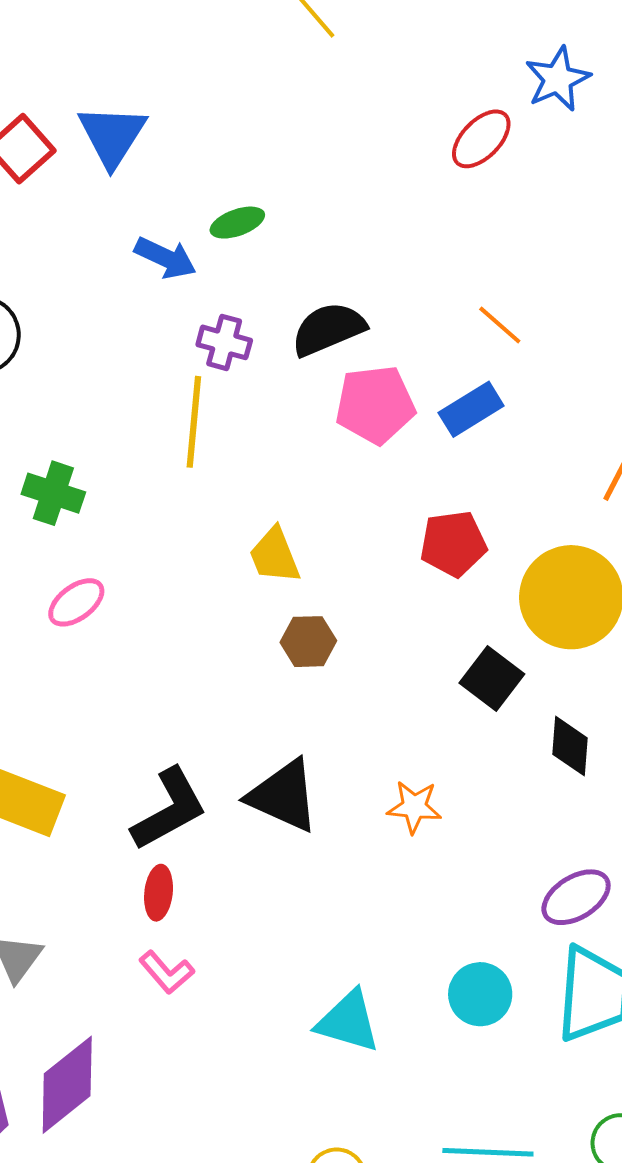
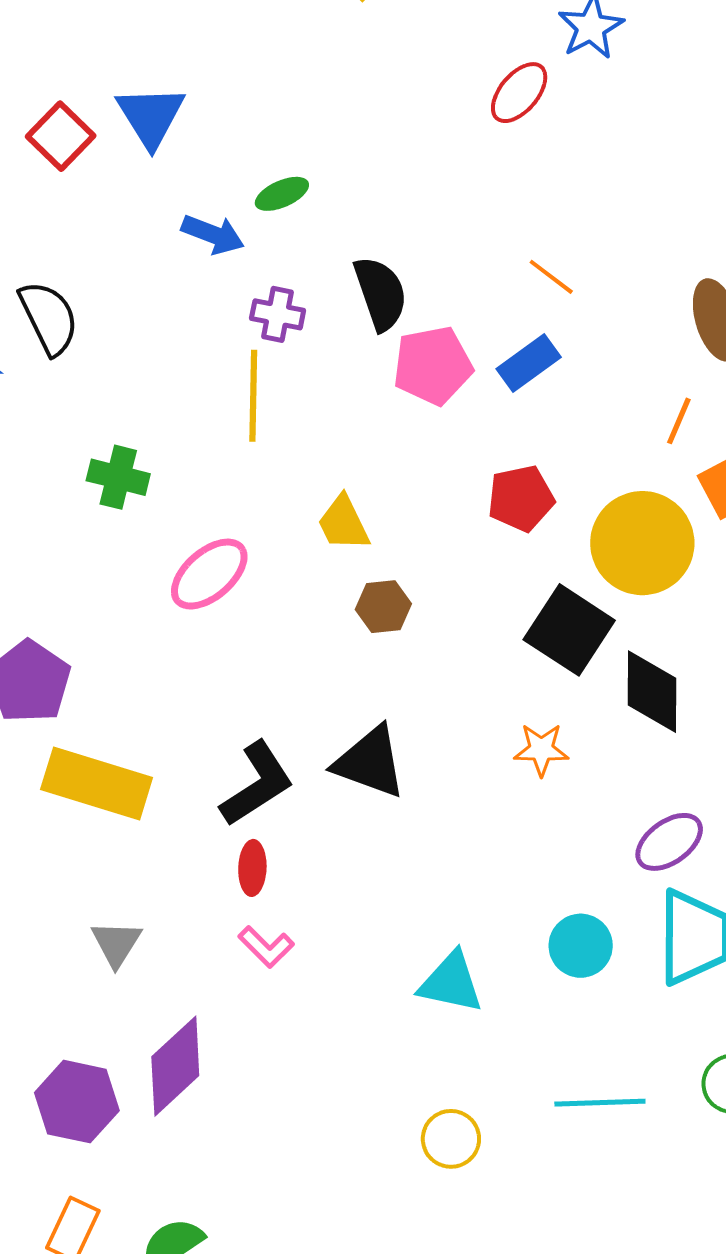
black semicircle: (328, 329) -> (381, 293), turned 98
pink ellipse: (76, 602) -> (209, 574), moved, size x1.4
black square: (492, 679) -> (569, 630), size x1.4
black diamond: (570, 746) -> (652, 692), size x1.4
orange star: (414, 807) -> (541, 750), moved

